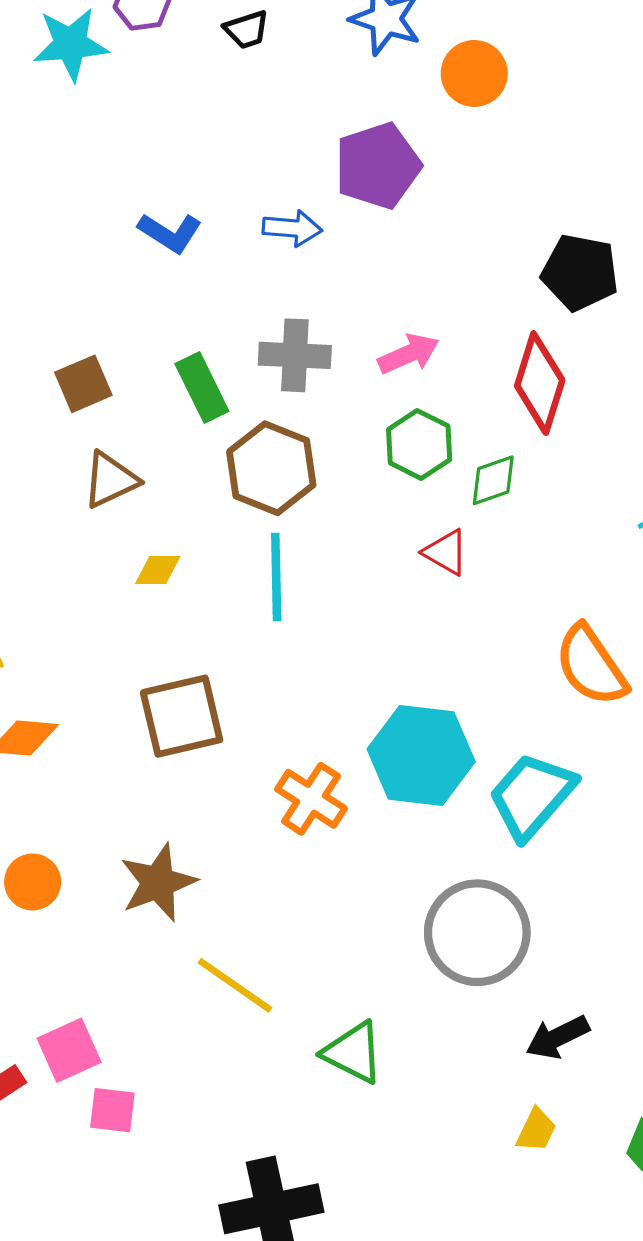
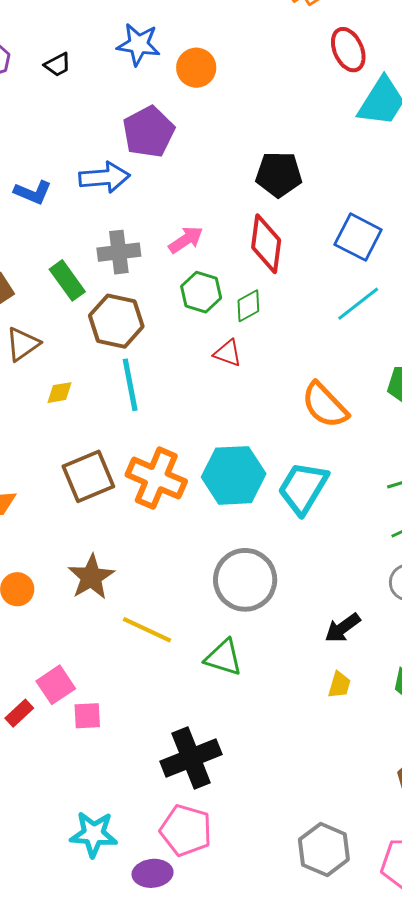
blue arrow: (292, 228) -> (104, 177), size x1.4
orange cross: (311, 799) -> (156, 478), moved, size x1.4
gray circle: (477, 933) -> (245, 580), moved

